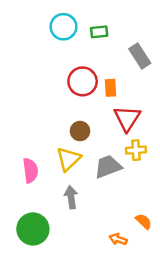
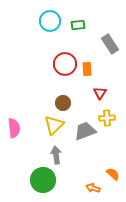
red triangle: (127, 118) -> (100, 93), size x0.6
pink semicircle: (30, 170) -> (14, 128), moved
green circle: (33, 229) -> (43, 180), moved

